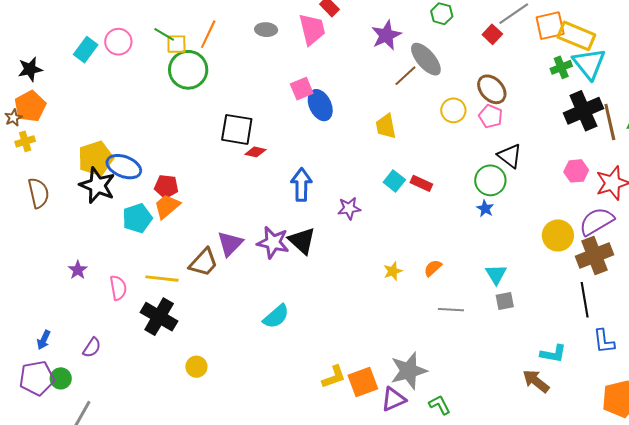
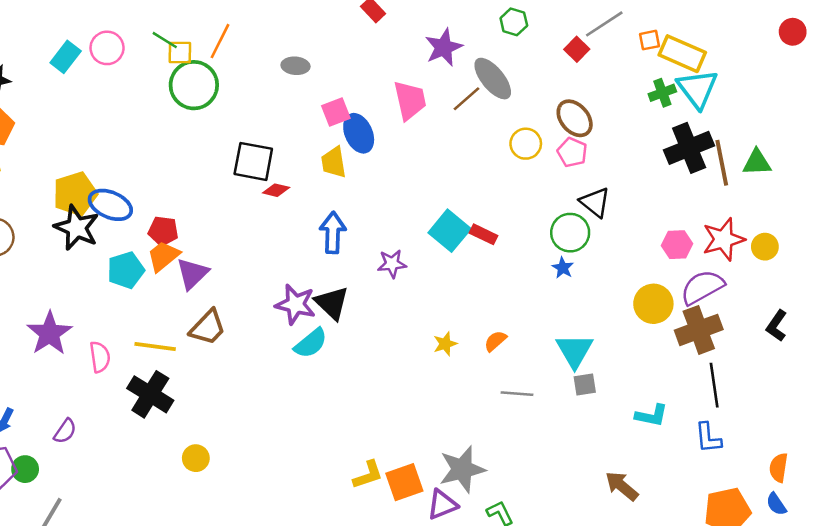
orange square: (550, 26) -> (650, 40), size x0.6
pink trapezoid: (312, 29) -> (410, 100), moved
gray ellipse: (266, 30) -> (295, 66), moved
yellow trapezoid: (386, 126) -> (334, 162), moved
pink hexagon: (576, 171) -> (677, 245), moved
cyan square: (394, 181) -> (450, 231), size x1.5
purple triangle: (230, 244) -> (192, 274), moved
purple star: (78, 270) -> (49, 333), size x1.8
cyan triangle: (496, 274) -> (575, 351), size x1.4
black line: (585, 300) -> (714, 385), moved
cyan semicircle: (276, 316) -> (311, 343), moved
cyan L-shape: (553, 354) -> (651, 416), moved

